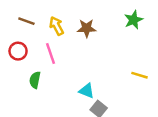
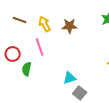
red circle: (18, 51) -> (13, 54), moved
cyan triangle: (87, 91) -> (70, 78), turned -40

